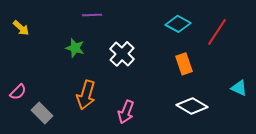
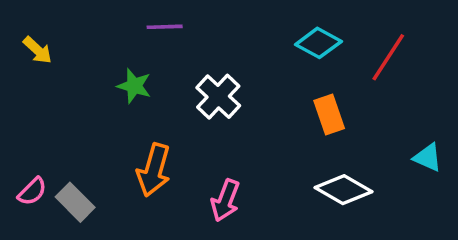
pink semicircle: (18, 92) -> (32, 191), moved

